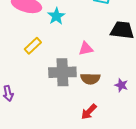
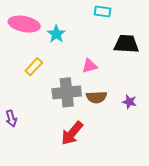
red arrow: (89, 112) -> (72, 133), moved, size x1.4

